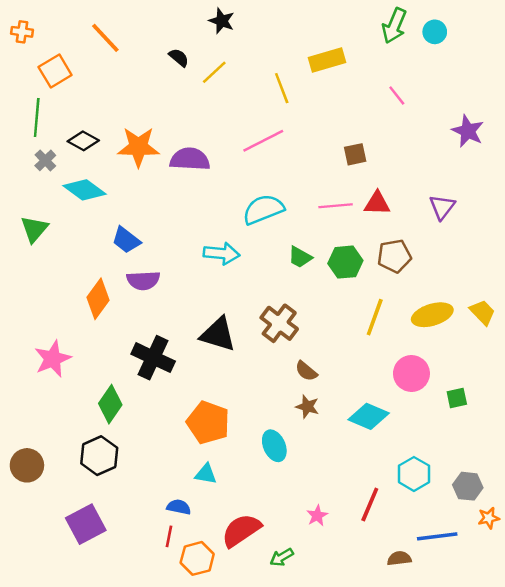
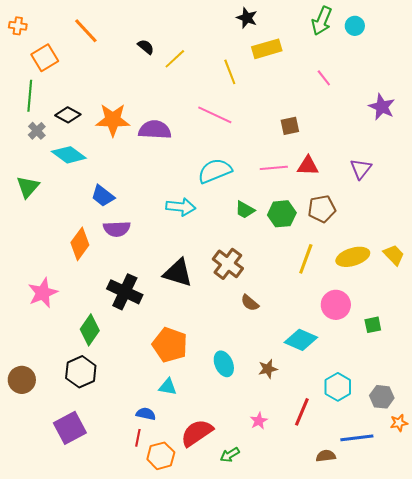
black star: (222, 21) -> (247, 18), moved
pink line: (263, 141) -> (215, 115), turned 52
brown star: (307, 407) -> (268, 369), moved, turned -30

